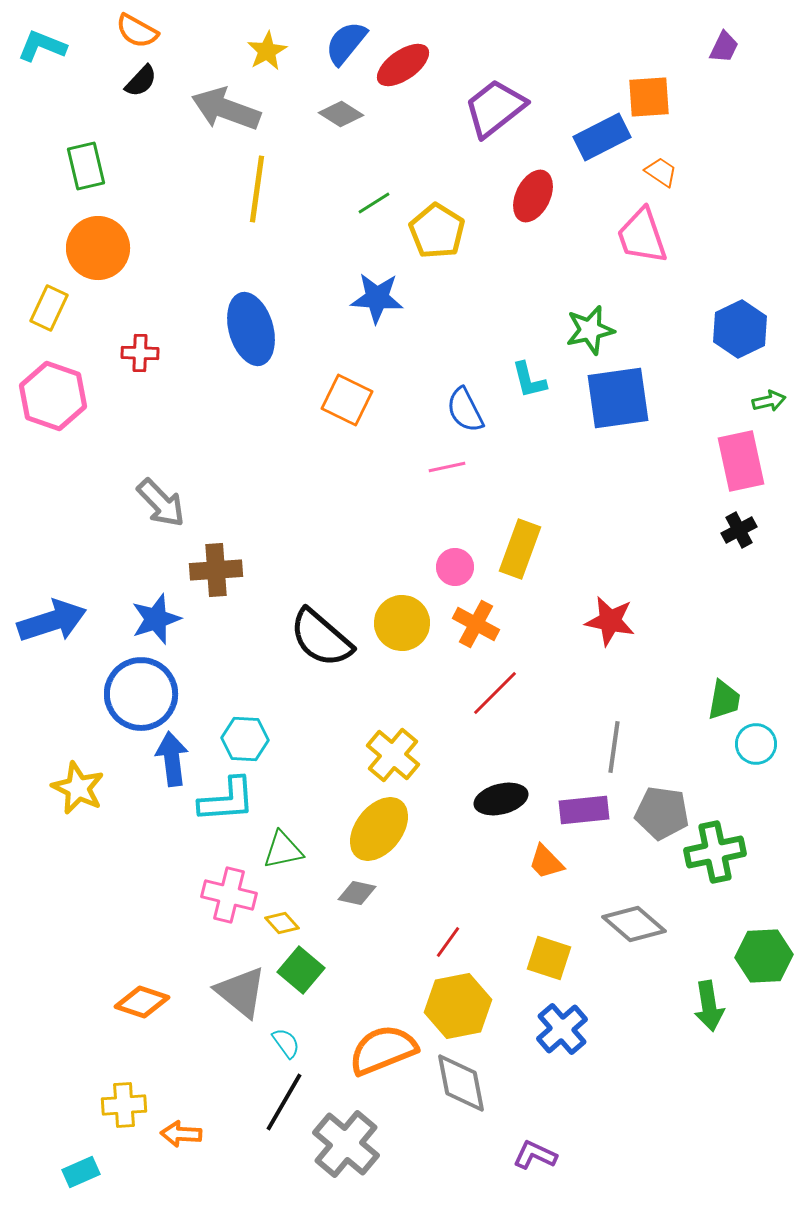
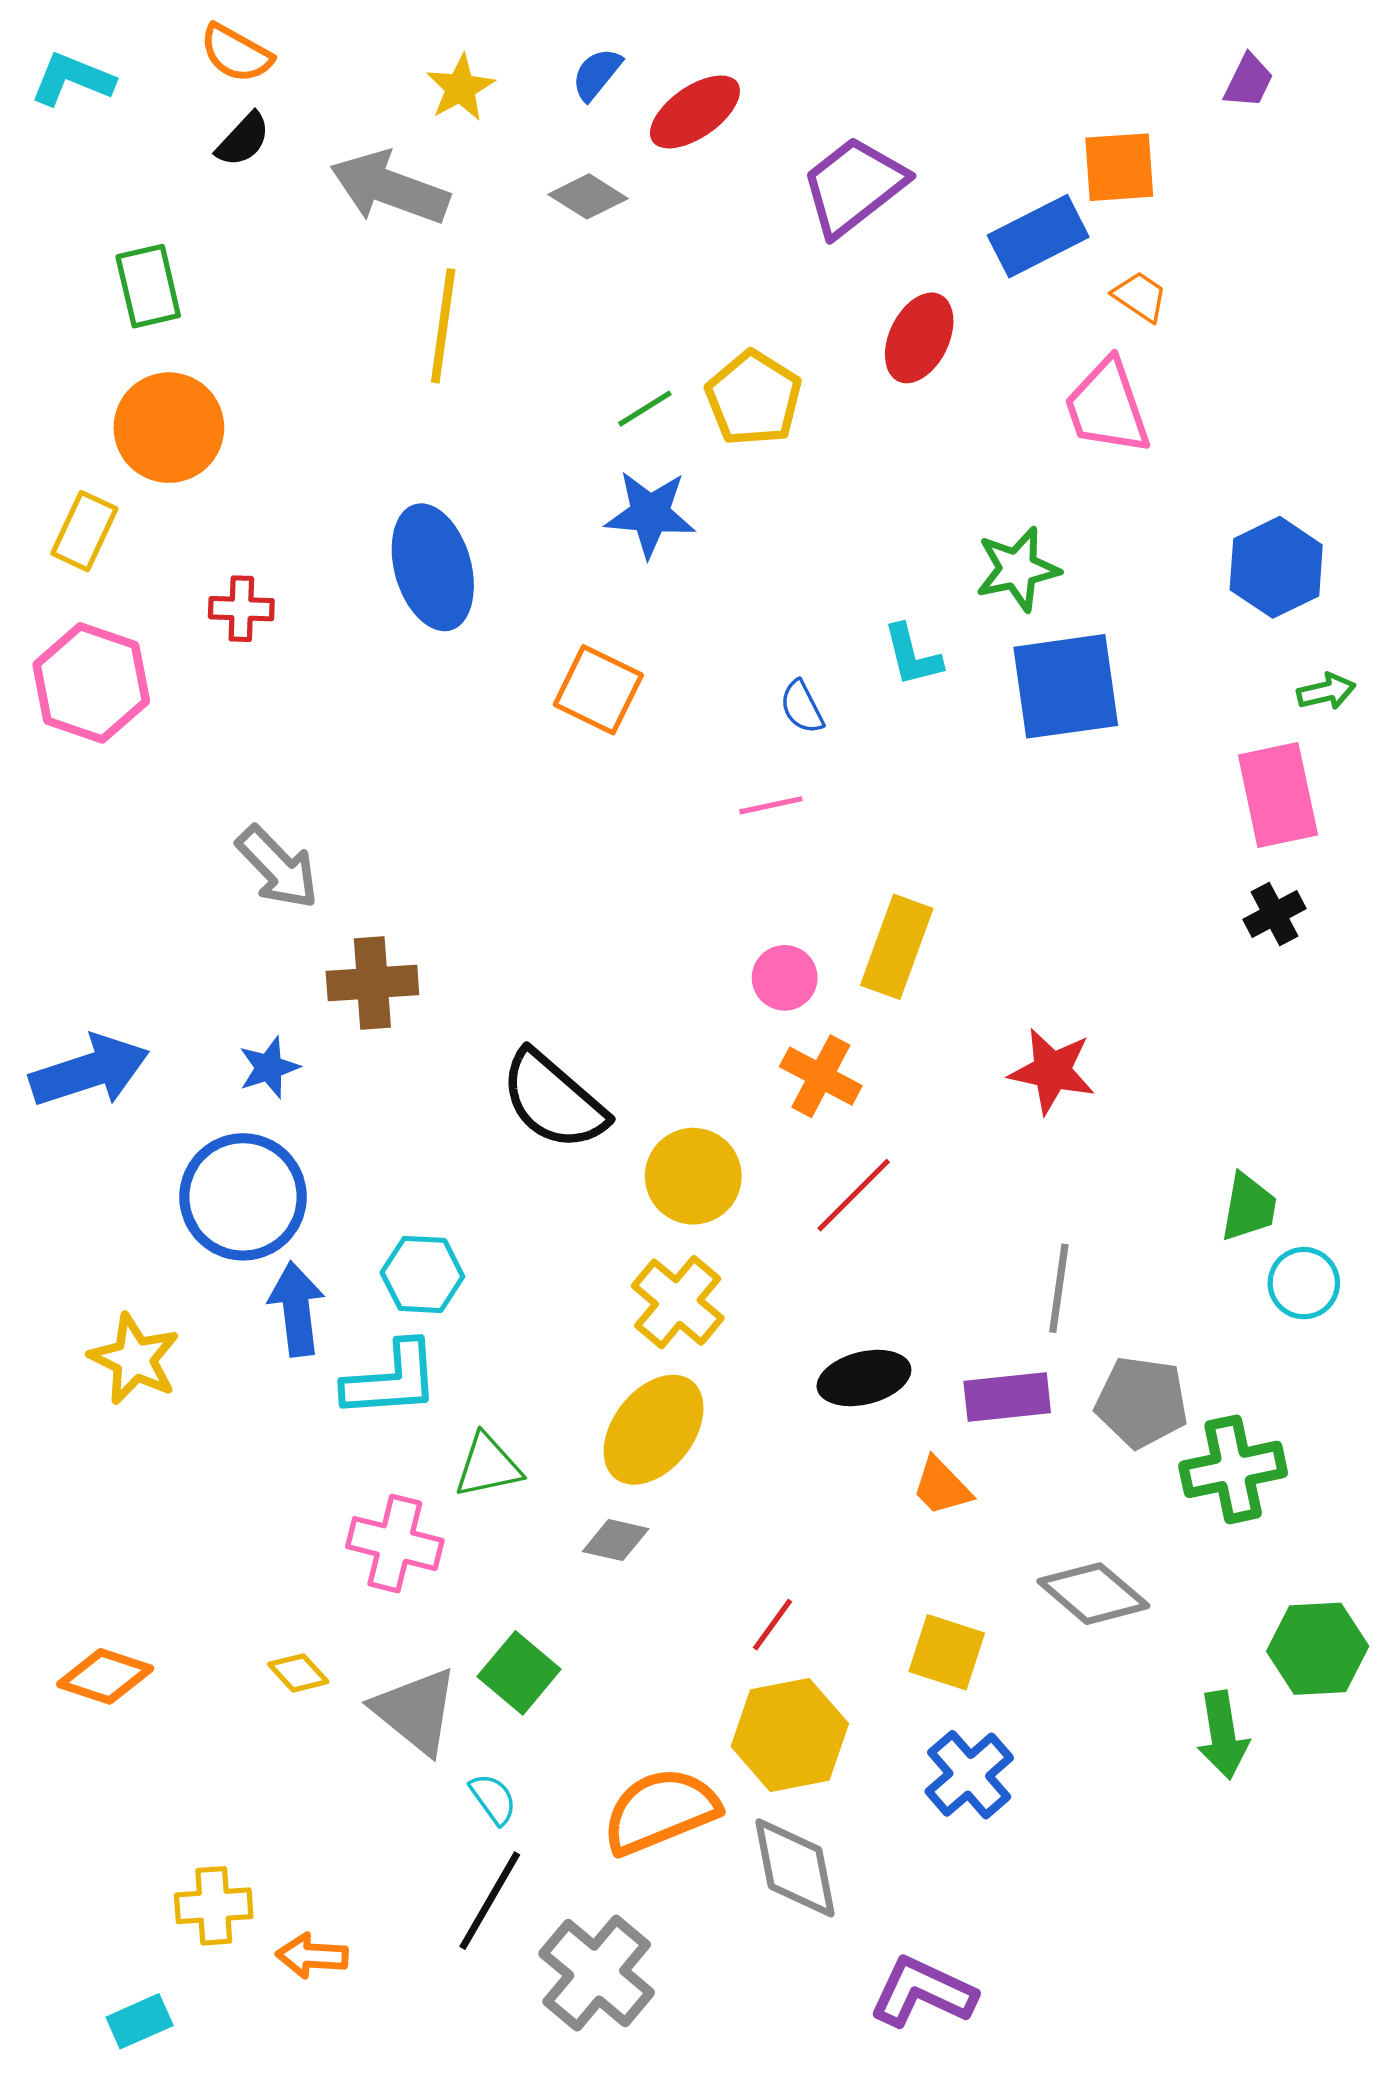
blue semicircle: (346, 43) -> (597, 74), size x0.7
green line: (374, 203) -> (645, 409), moved
blue semicircle: (465, 410) -> (802, 707), size x0.7
blue star: (156, 619) -> (269, 1068), size x0.7
yellow circle: (402, 623) -> (693, 1176), moved
yellow diamond: (282, 923) -> (298, 1673), moved
orange diamond: (142, 1002) -> (105, 1676), moved
purple L-shape: (535, 1155) -> (923, 1992), size x1.4

